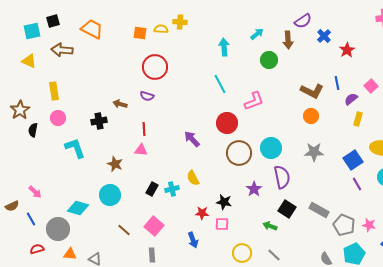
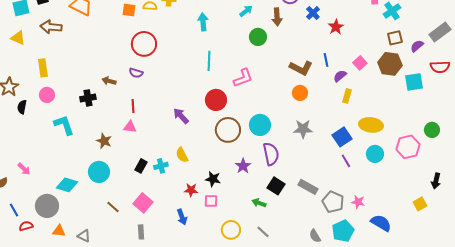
cyan arrow: (224, 47) -> (203, 22), moved
cyan line: (220, 84) -> (209, 61), turned 30
blue line: (31, 219) -> (14, 210), moved

